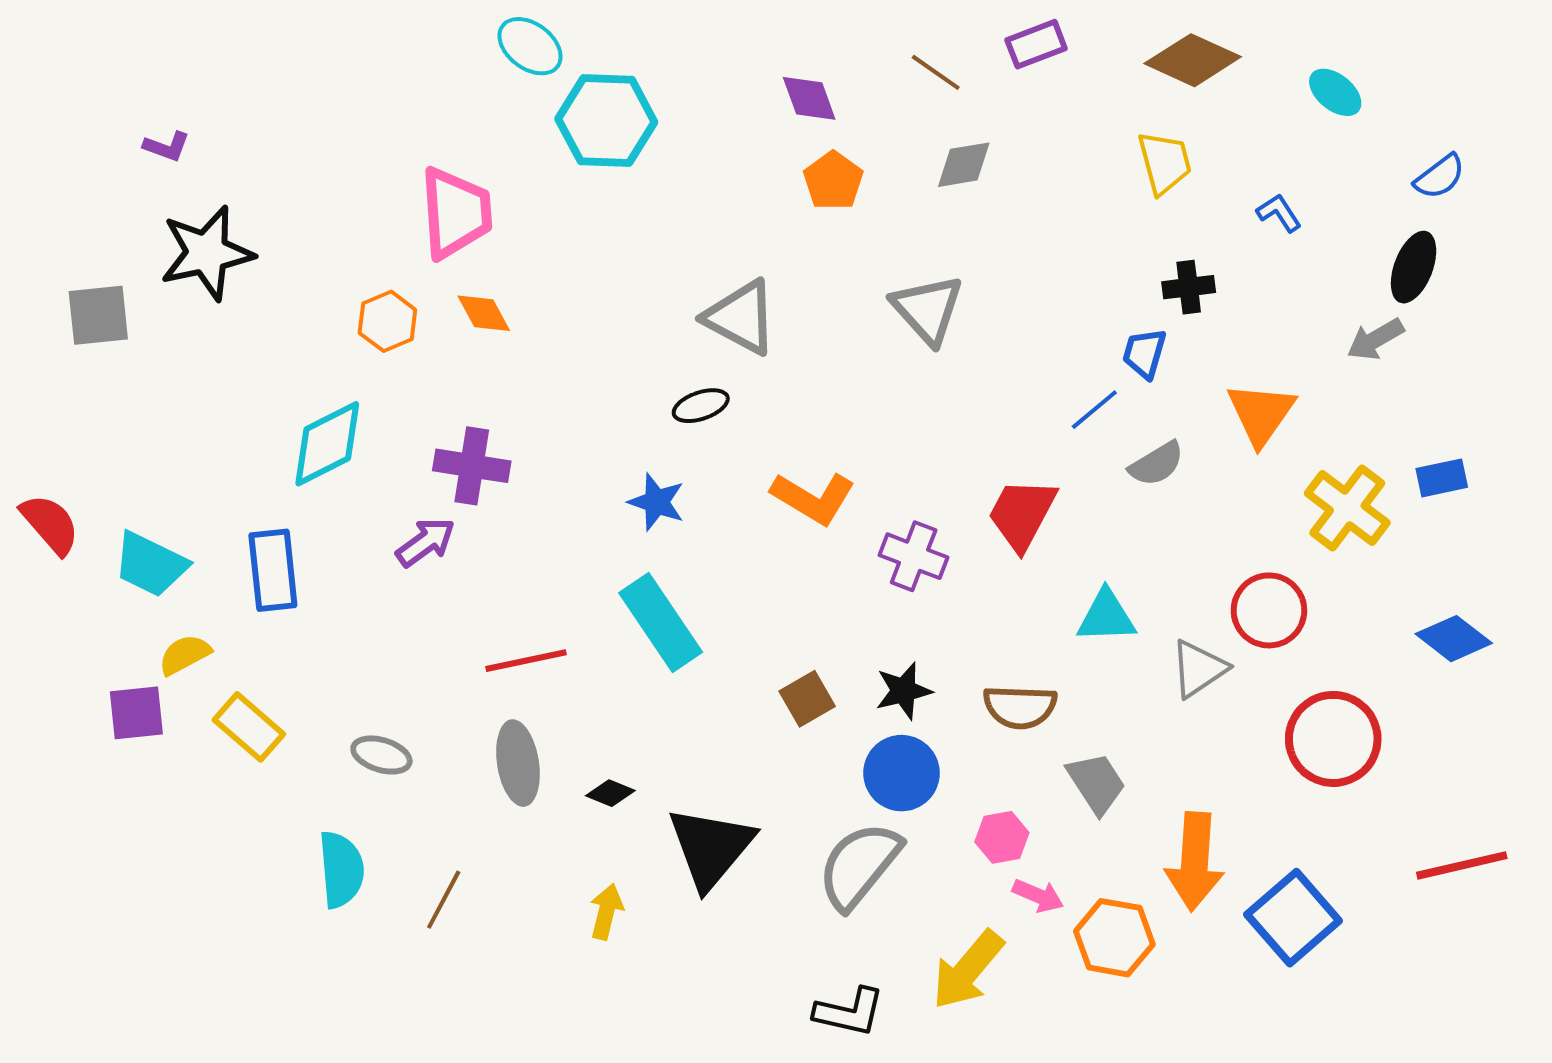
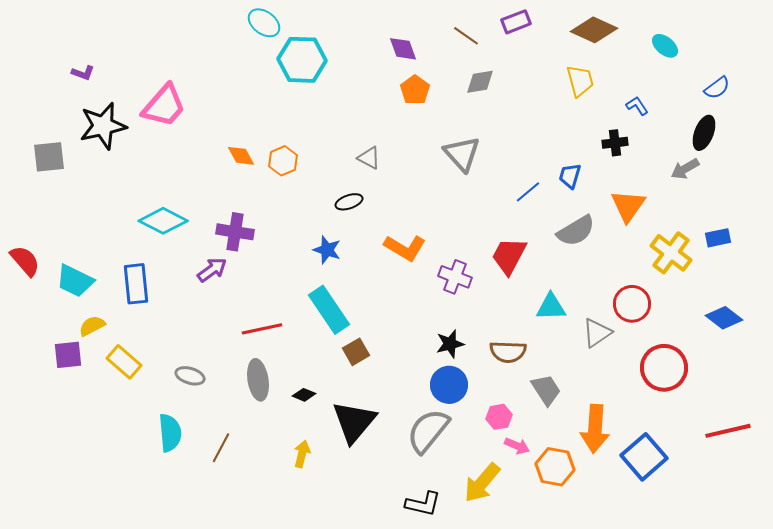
pink trapezoid: (456, 213) -> (164, 106), moved, turned 45
black cross: (1189, 287) -> (615, 143), moved
gray triangle: (741, 317) -> (369, 158), size x0.6
orange hexagon: (387, 321) -> (283, 161), moved
blue line: (1094, 410) -> (528, 192), moved
cyan diamond: (327, 444) -> (163, 221), turned 54
gray semicircle: (1157, 464) -> (576, 231), size x1.4
brown square: (807, 699) -> (356, 352), moved

